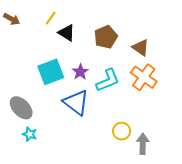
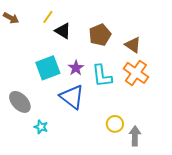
cyan L-shape: (108, 80) -> (102, 76), turned 105
cyan star: (30, 134) -> (41, 127), moved

